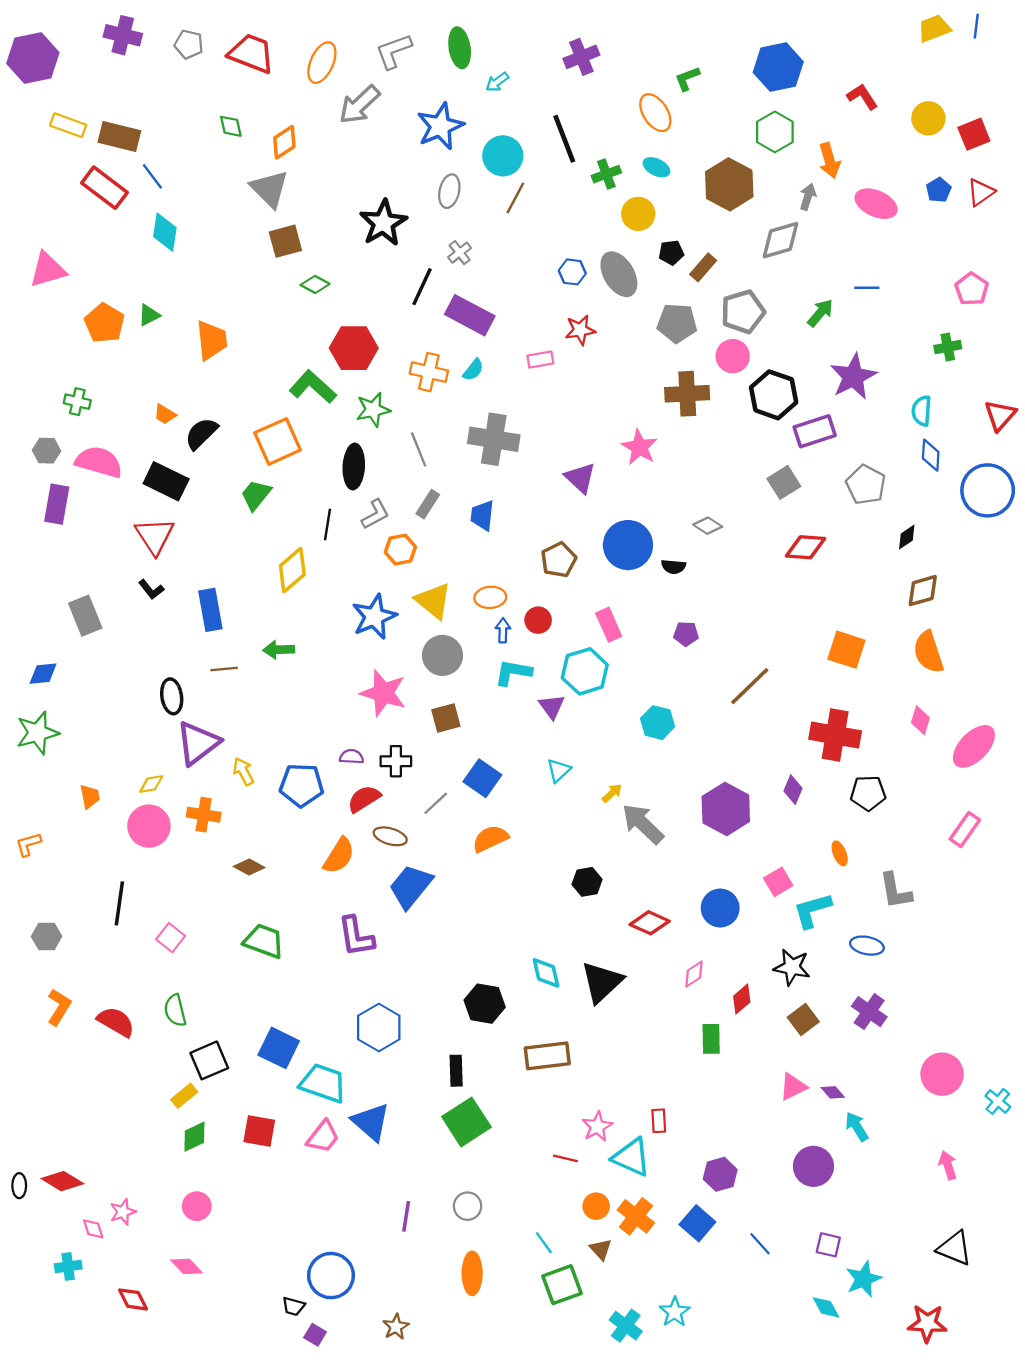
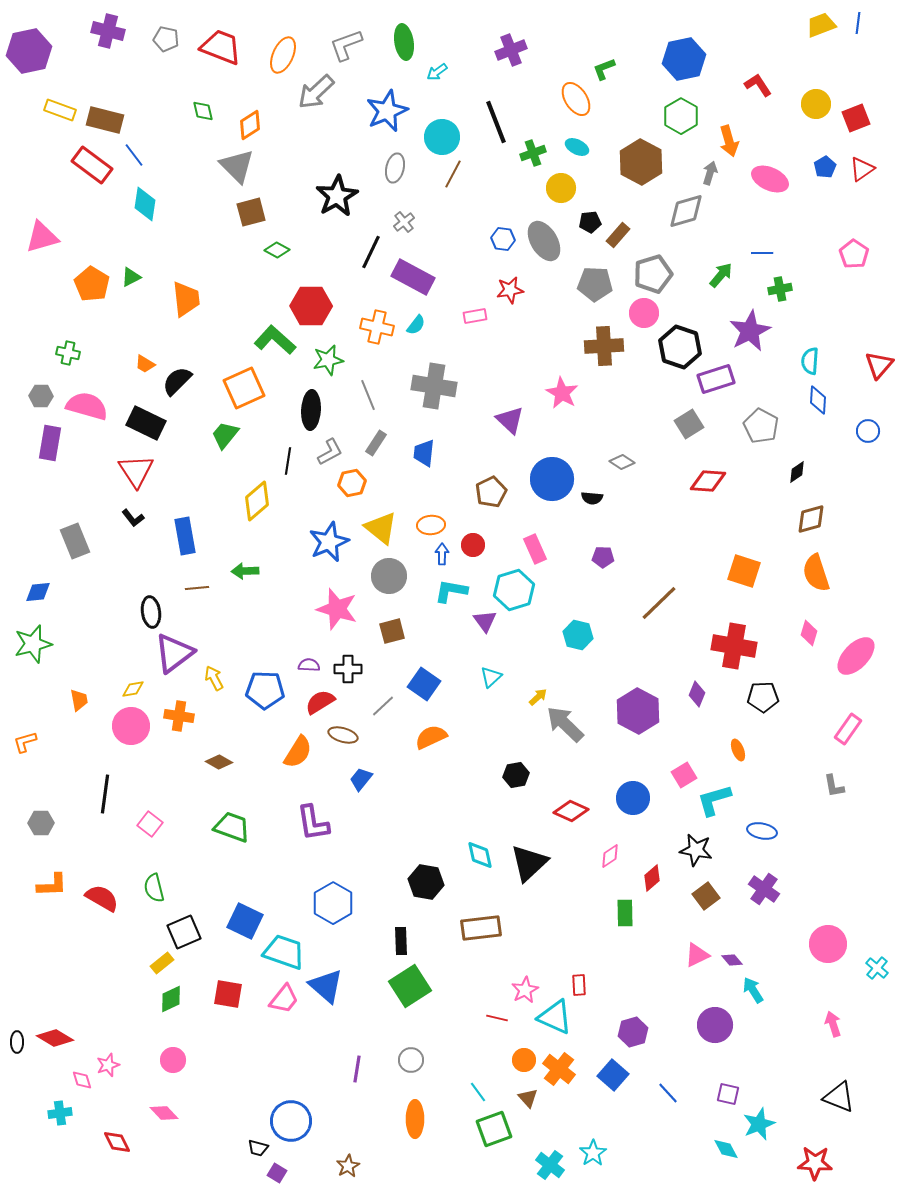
green cross: (948, 347) -> (780, 289), moved
blue circle: (988, 490) -> (868, 431), size x0.5
blue trapezoid: (411, 886) -> (361, 779), size x0.6
gray L-shape: (895, 891) -> (834, 786), moved, size x0.7
orange L-shape: (59, 1007) -> (52, 885), turned 56

